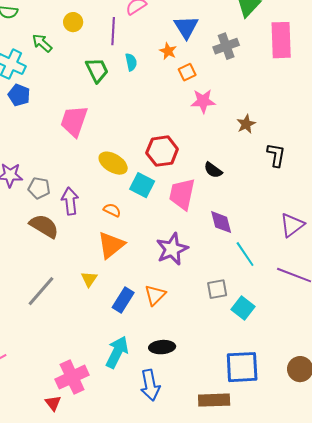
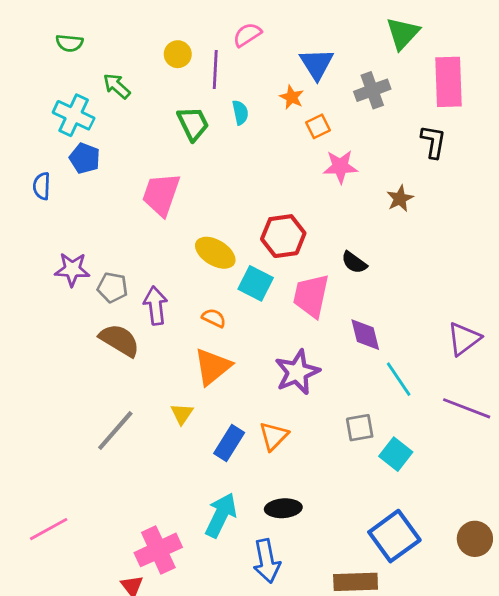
yellow circle: (73, 22) -> (178, 54), moved
black L-shape: (276, 155) -> (433, 142), moved
blue square: (242, 367) -> (394, 536), turned -33

